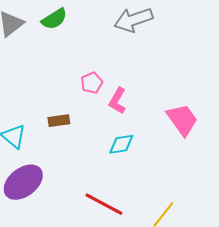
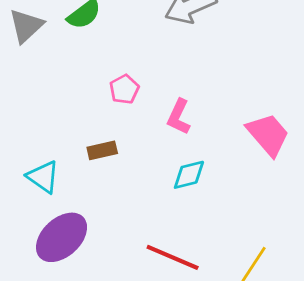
pink pentagon: (92, 83) -> (124, 89), moved

